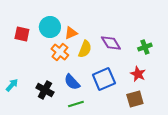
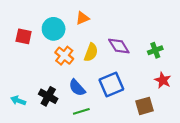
orange triangle: (71, 33) -> (82, 18), moved
red star: (138, 74) -> (163, 80), moved
cyan arrow: (12, 85) -> (18, 101), moved, turned -112

